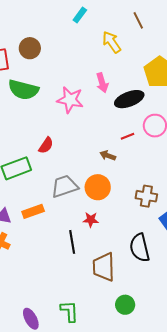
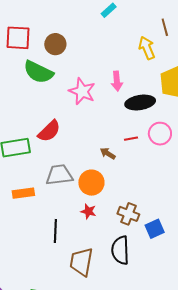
yellow arrow: (112, 42) -> (147, 48), moved
brown circle: (30, 48) -> (55, 44), moved
red semicircle: (46, 145) -> (49, 131), size x1.4
brown cross: (146, 196) -> (128, 214), moved
red star: (91, 220) -> (88, 211), moved

